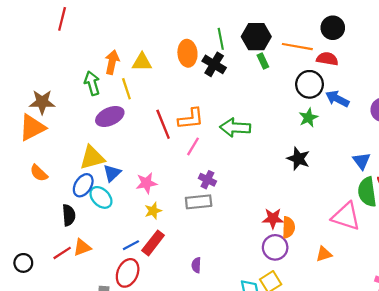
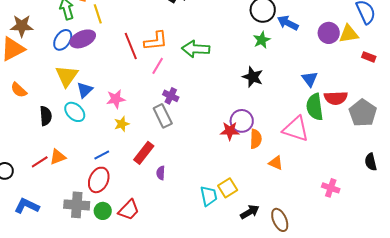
yellow triangle: (92, 158) -> (67, 76), turned -40
blue ellipse: (83, 185) -> (63, 40), moved
gray rectangle: (199, 202) -> (163, 116), turned 70
black semicircle: (69, 215) -> (46, 116), moved
orange semicircle: (288, 227) -> (256, 139), moved
red rectangle: (153, 243) -> (144, 153), moved
purple circle: (275, 247) -> (242, 121), moved
orange triangle: (324, 254) -> (276, 163), turned 42

